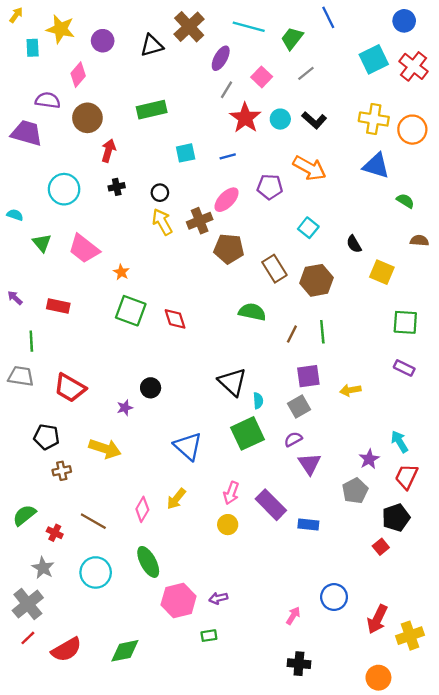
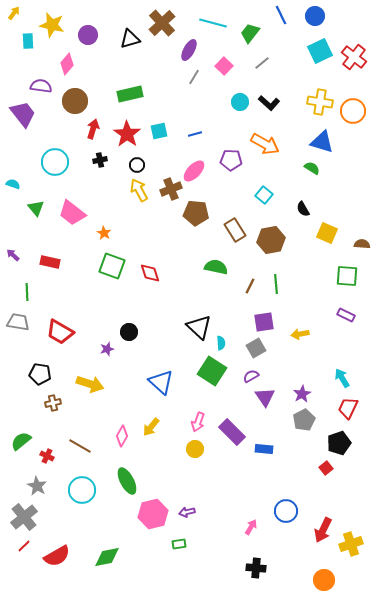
blue circle: (404, 21) -> (315, 16), moved
red star: (245, 118) -> (127, 134), moved
purple trapezoid: (27, 133) -> (23, 114), turned 36
green semicircle: (405, 201) -> (312, 168), moved
brown semicircle: (419, 241) -> (362, 244), moved
green square: (248, 433) -> (212, 371), turned -32
purple star: (369, 459) -> (302, 394), moved

